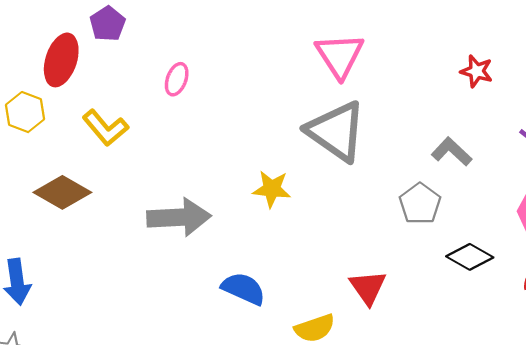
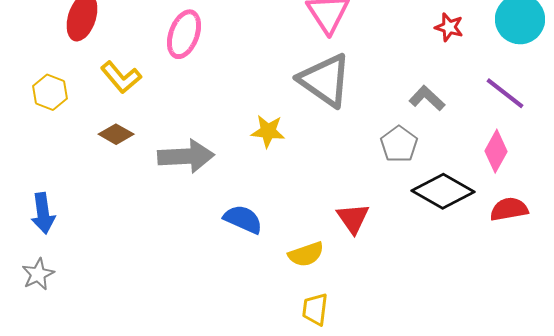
pink ellipse: (177, 79) -> (184, 34), size x1.6
yellow hexagon: (25, 112) -> (50, 92), moved
brown diamond: (62, 192) -> (116, 134), moved, size x0.7
black diamond: (470, 257) -> (443, 191), size x1.5

